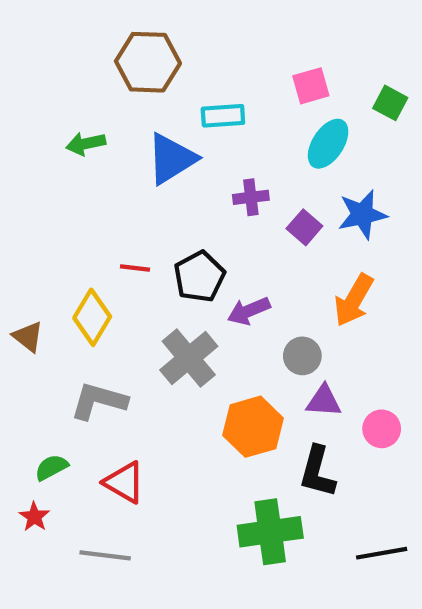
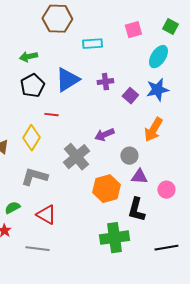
green square: (390, 103) -> (170, 27), moved
cyan ellipse: (328, 144) -> (158, 57), moved
blue triangle: (172, 159) -> (67, 80), moved
black pentagon: (199, 277) -> (32, 86), moved

